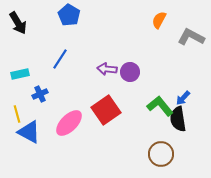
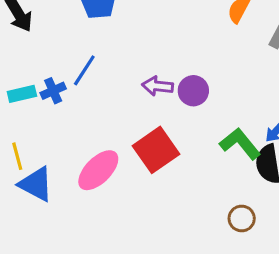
blue cross: (40, 94) -> (53, 91), moved
brown circle: (161, 154) -> (242, 218), size x0.7

